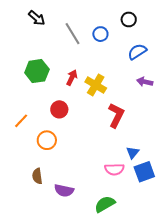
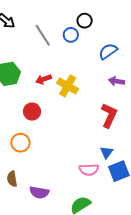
black circle: (129, 19) -> (85, 21), moved
red arrow: (72, 78) -> (43, 79), turned -133
red L-shape: (116, 115) -> (109, 115), moved

